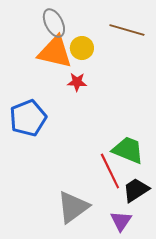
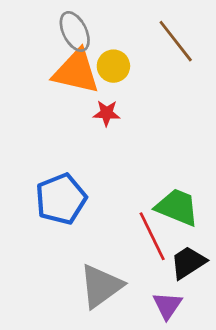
brown line: (127, 30) -> (176, 41), turned 36
blue pentagon: (28, 118) -> (61, 199), moved

